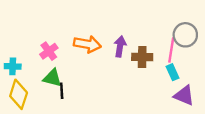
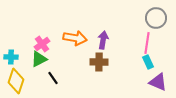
gray circle: (185, 35) -> (156, 18), moved
brown cross: (142, 57) -> (99, 62), moved
green triangle: (52, 78) -> (39, 59), moved, turned -42
black line: (62, 91) -> (53, 78), turned -32

